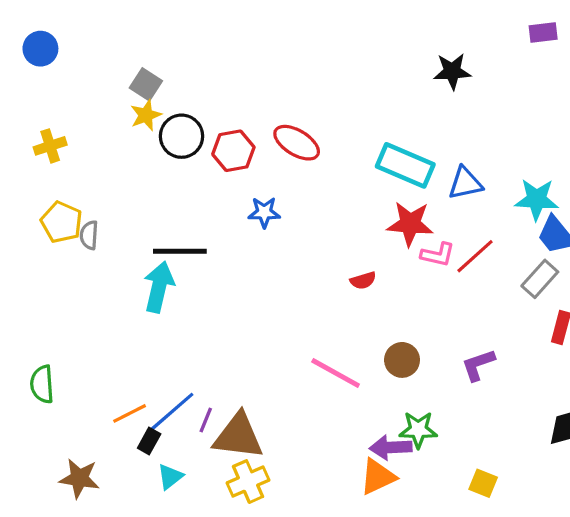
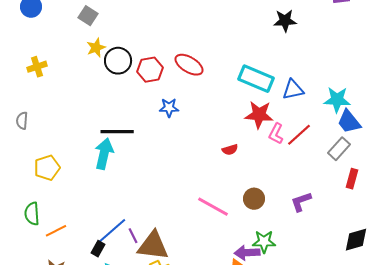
gray square: (146, 84) -> (88, 16), moved
yellow pentagon: (62, 222) -> (47, 168), moved, turned 30
gray semicircle: (89, 235) -> (22, 121), moved
pink L-shape: (438, 255) -> (276, 134), turned 105
orange line: (130, 413) -> (56, 231), moved
purple line: (206, 420) -> (133, 236), turned -49

